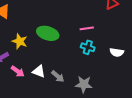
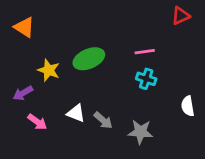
green ellipse: (48, 33) -> (89, 59), turned -40
white semicircle: (117, 52) -> (188, 106), moved, turned 72
pink arrow: (18, 71) -> (37, 122), moved

